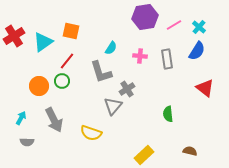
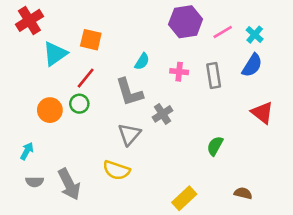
red cross: (14, 36) -> (29, 20), moved
gray triangle: (113, 106) -> (129, 134), moved
green semicircle: (168, 114) -> (215, 146), turned 35
gray arrow: (54, 120) -> (69, 184), moved

